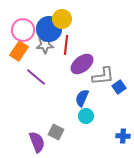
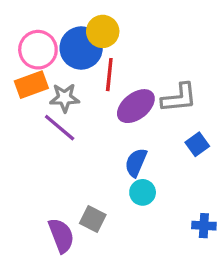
gray star: (45, 45) -> (65, 98), moved
orange rectangle: (19, 51) -> (31, 85), turned 36
gray L-shape: (103, 76) -> (179, 98), moved

